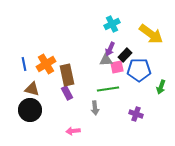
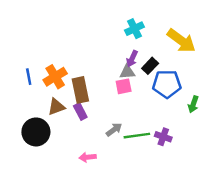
pink square: (117, 67) -> (124, 86), moved
brown triangle: (32, 89) -> (56, 107), moved, turned -35
green line: (108, 89) -> (137, 136), moved
gray arrow: (95, 108) -> (114, 130), turned -120

